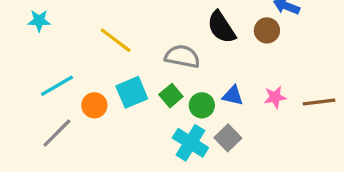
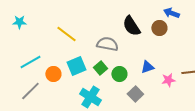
blue triangle: (233, 96) -> (147, 67), moved, turned -32
pink star: (275, 97) -> (168, 80), moved
cyan cross: (190, 143) -> (90, 97), moved

